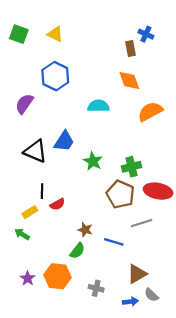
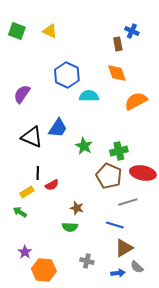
blue hexagon: (55, 76) -> (67, 75), moved
blue line: (114, 242) -> (115, 225), moved
green semicircle: (77, 251) -> (70, 227), turned 56
orange hexagon: (57, 276) -> (44, 270), moved

